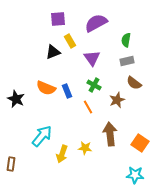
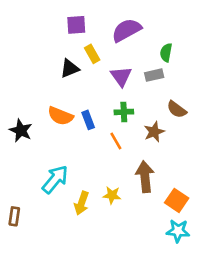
gray rectangle: (127, 61) -> (154, 75), moved
green cross: (94, 85) -> (124, 112), turned -32
orange square: (140, 143) -> (177, 200), moved

